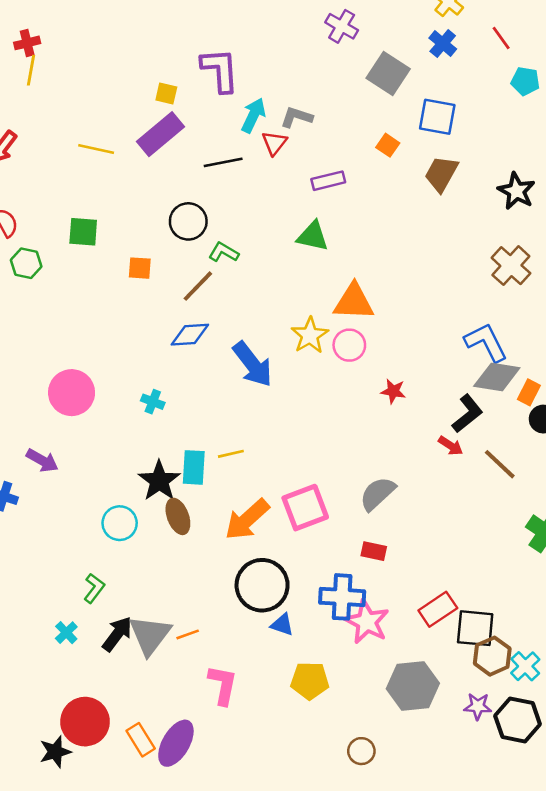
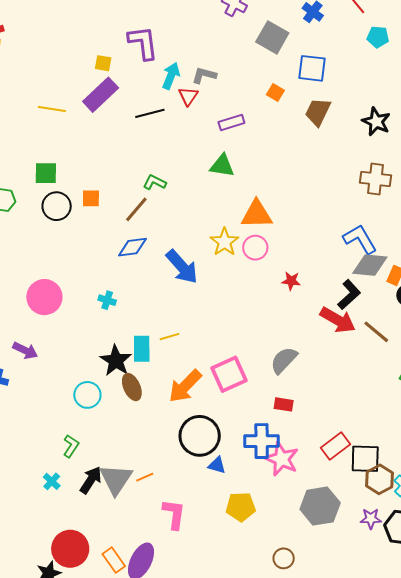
black circle: (188, 221) -> (57, 206), moved
brown cross: (511, 266) -> (375, 179), turned -32
red arrow: (451, 446) -> (338, 320), size x1.8

